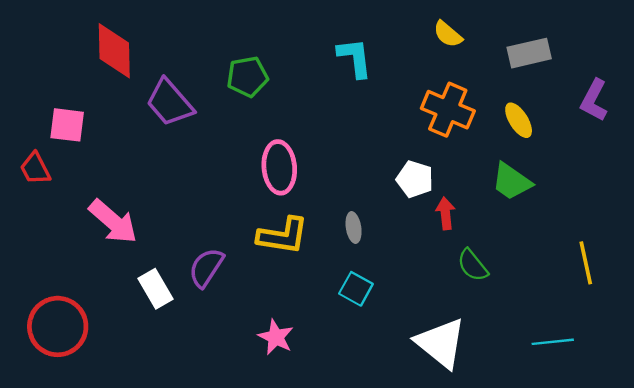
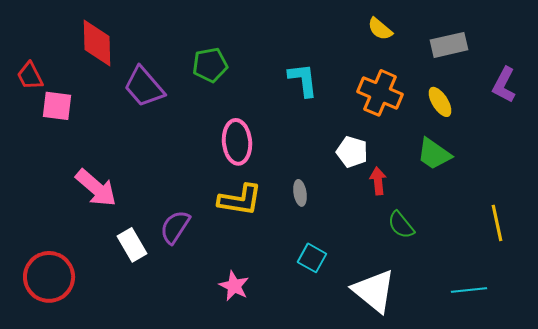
cyan L-shape: (355, 58) -> (303, 80), moved
red trapezoid: (35, 169) -> (30, 76), moved
cyan square: (356, 289) -> (312, 258), moved

